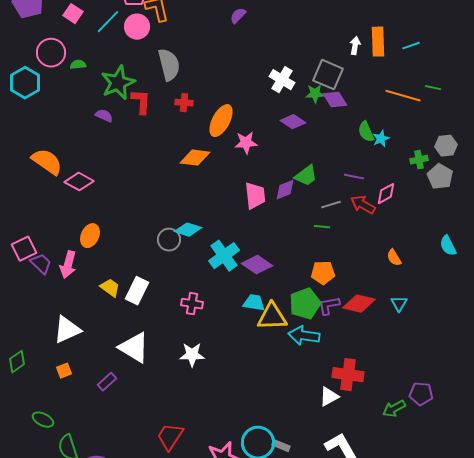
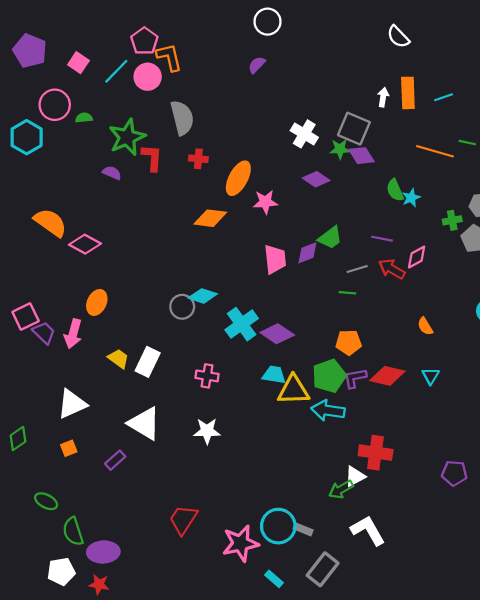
green arrow: (394, 409) -> (341, 489), moved

